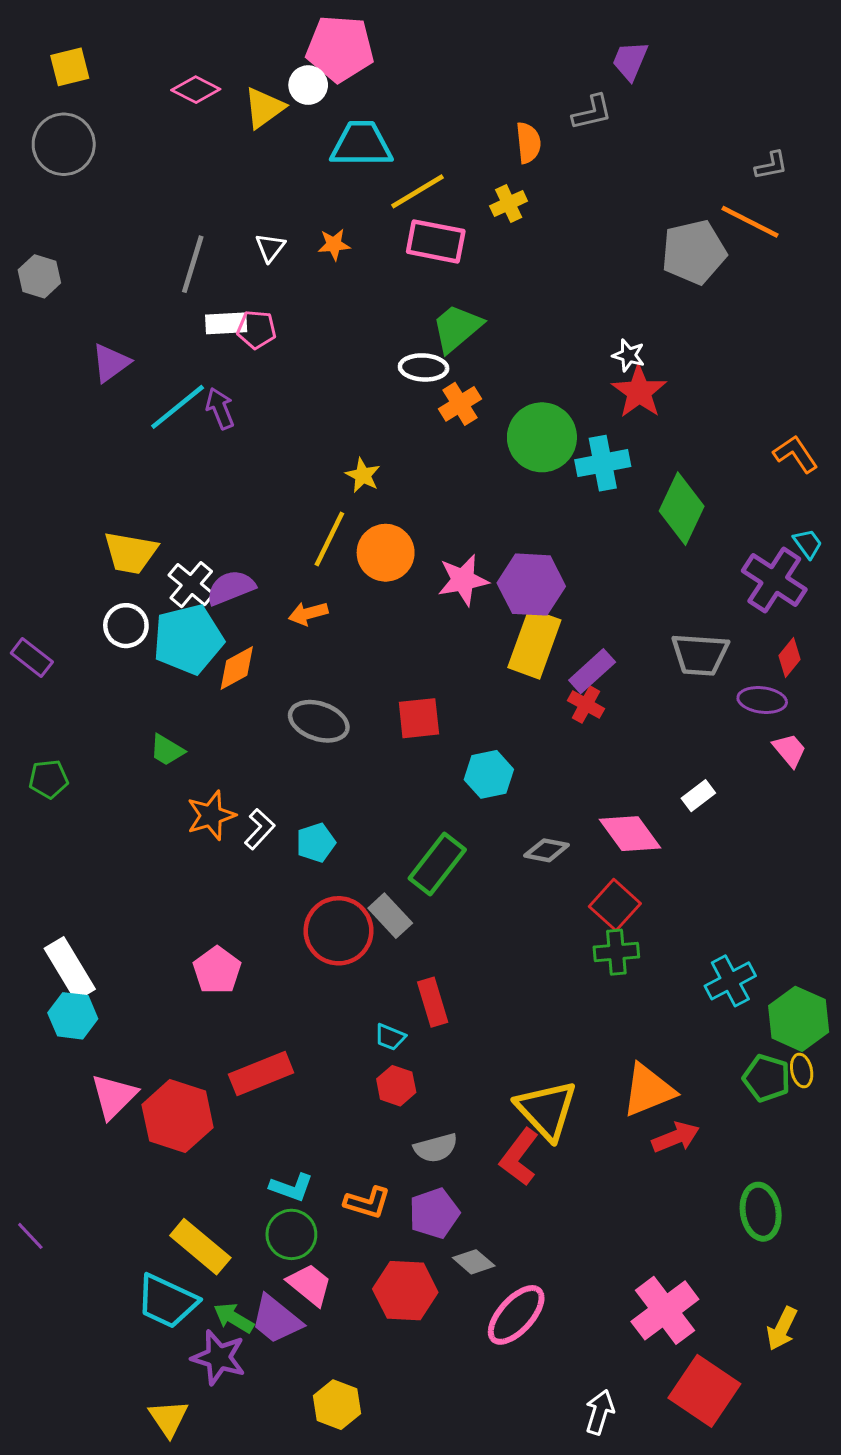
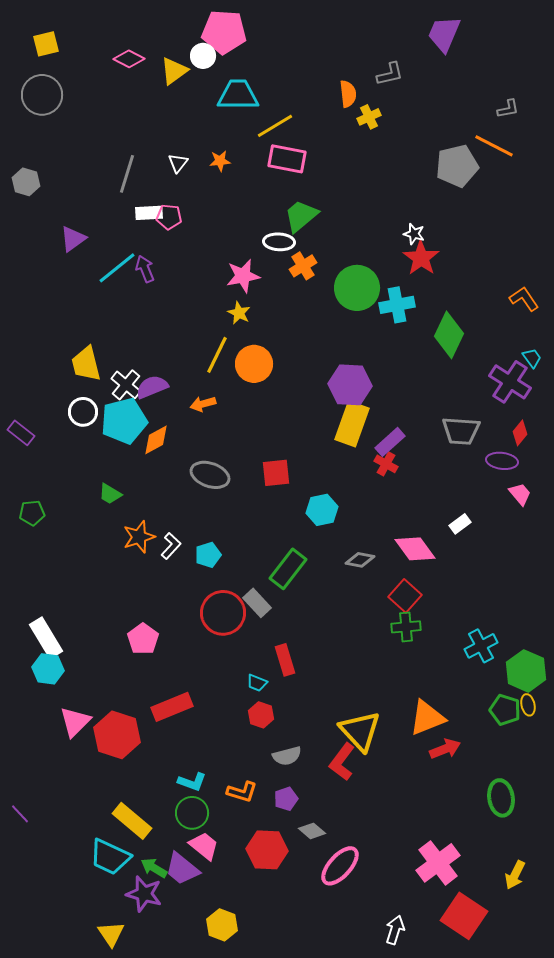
purple trapezoid: (630, 61) -> (444, 34), moved, size x1.4
yellow cross: (509, 203) -> (369, 117), moved
yellow trapezoid: (130, 553) -> (86, 364), turned 66
pink star: (463, 580) -> (243, 276), moved
purple pentagon: (434, 1213) -> (286, 799), size x0.7

